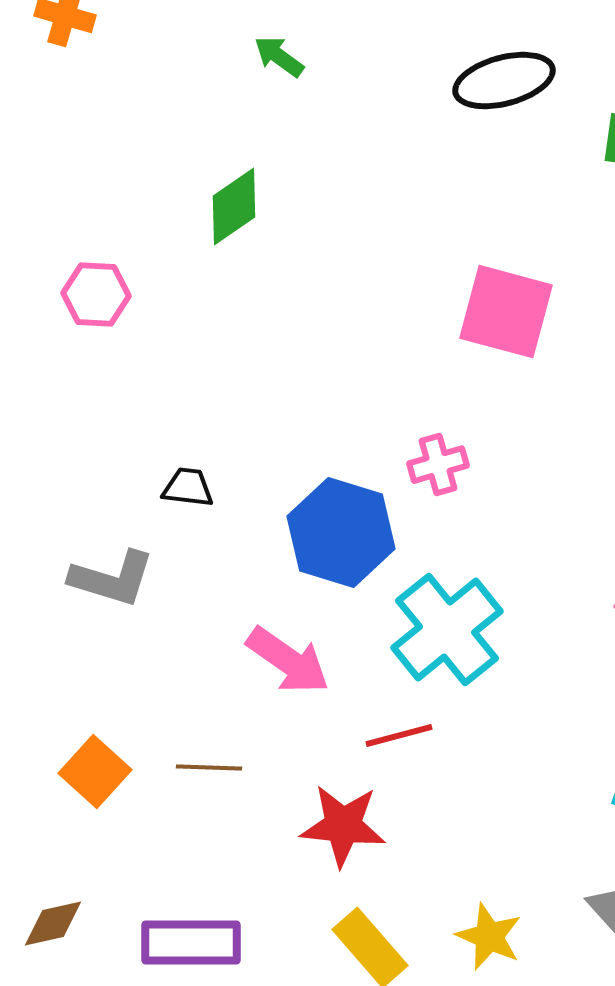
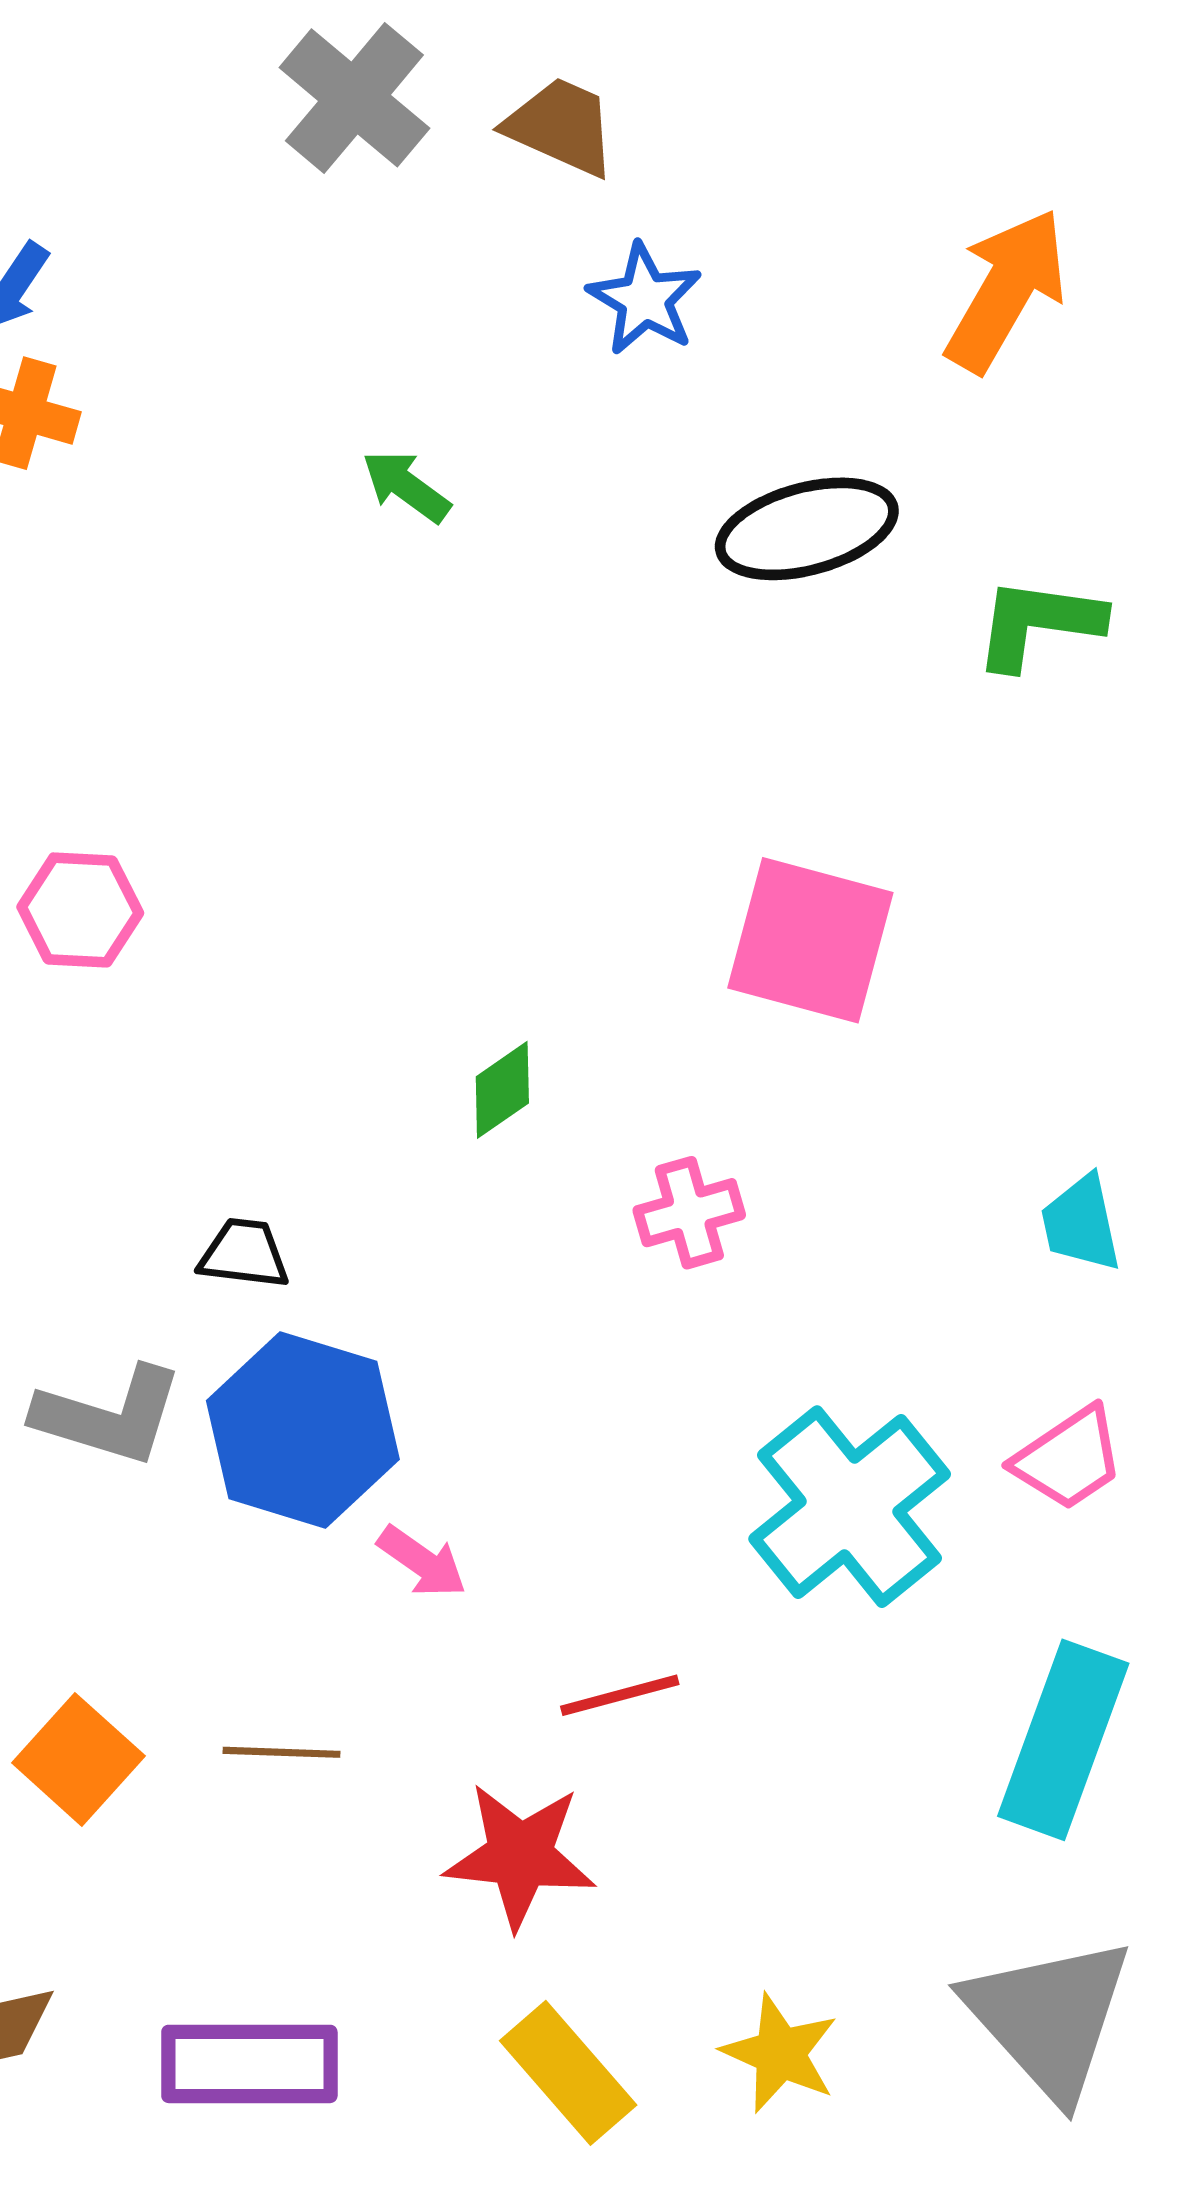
green diamond: (234, 207) -> (502, 1090), moved, size x0.7
blue hexagon: (341, 533) -> (303, 1430), moved
cyan cross: (447, 630) -> (850, 1507), moved
pink arrow: (288, 661) -> (422, 1562), size x0.6

